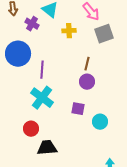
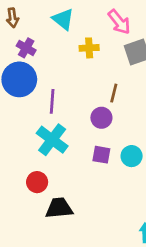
purple cross: (32, 24) -> (26, 48), moved
purple circle: (87, 82) -> (101, 118), moved
cyan circle: (100, 122) -> (132, 156), moved

